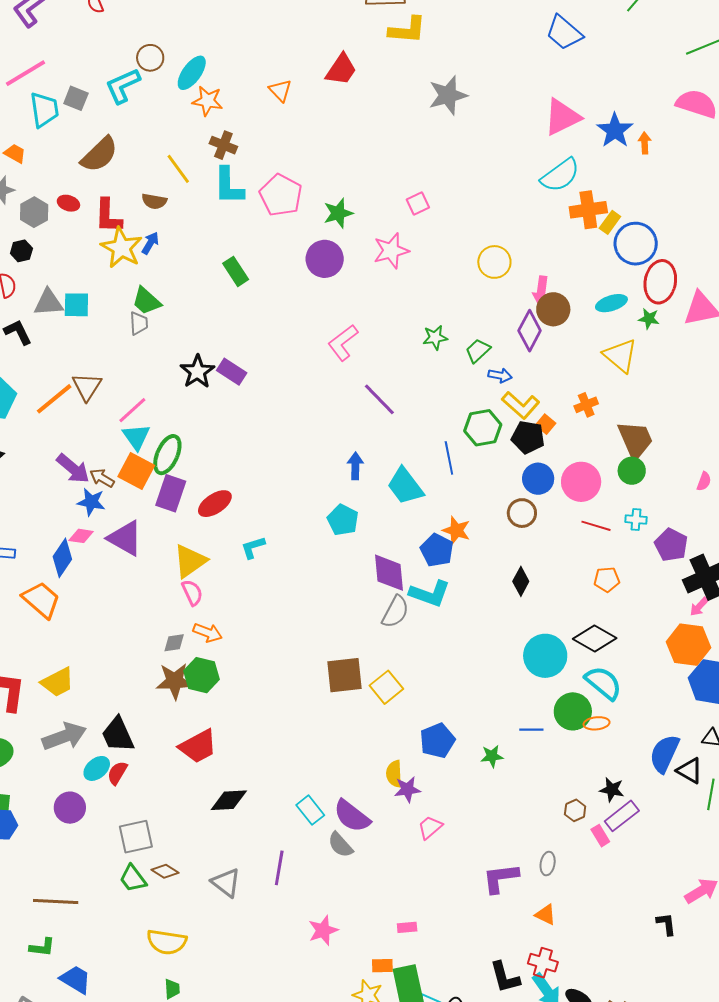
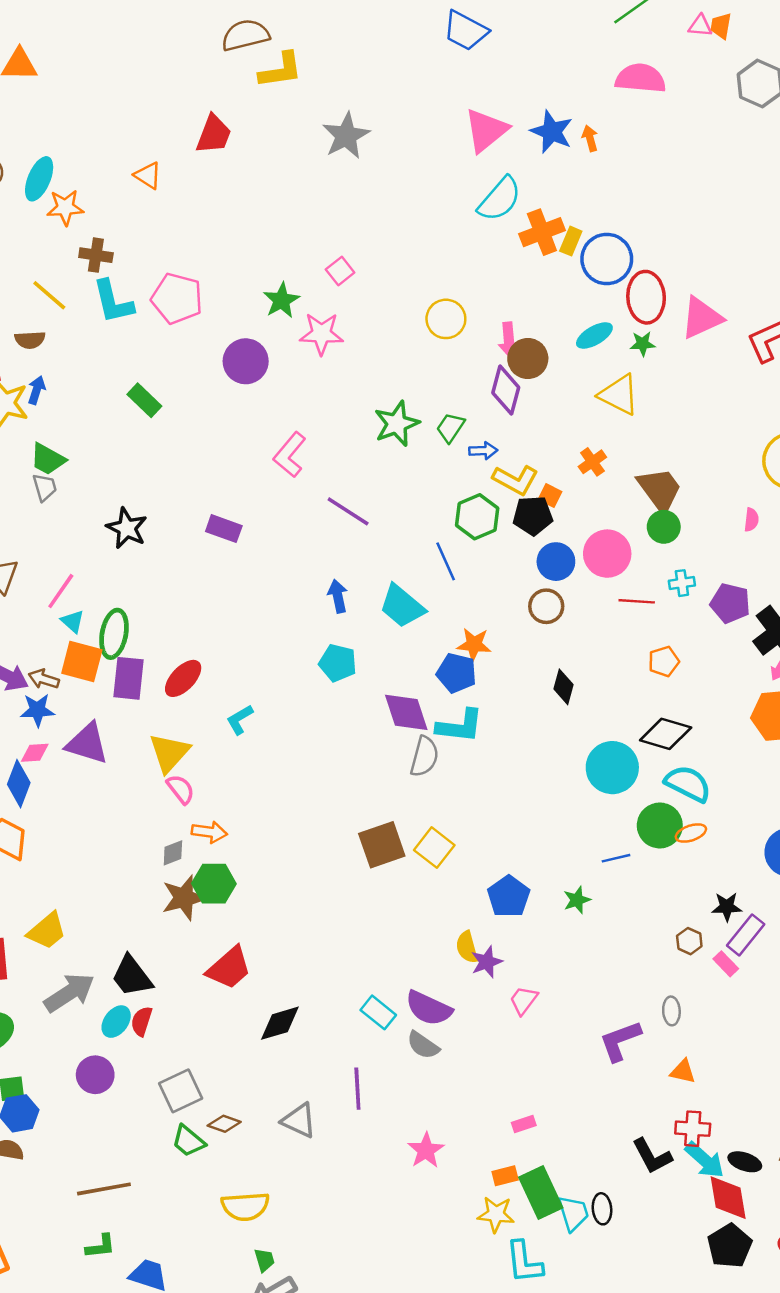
green star: (338, 213) -> (281, 300), moved
pink star: (391, 251) -> (321, 334), turned 30
green star: (435, 337) -> (397, 424), size x1.5
purple rectangle: (232, 372) -> (224, 529), moved
cyan triangle: (136, 437) -> (73, 621), size x0.7

